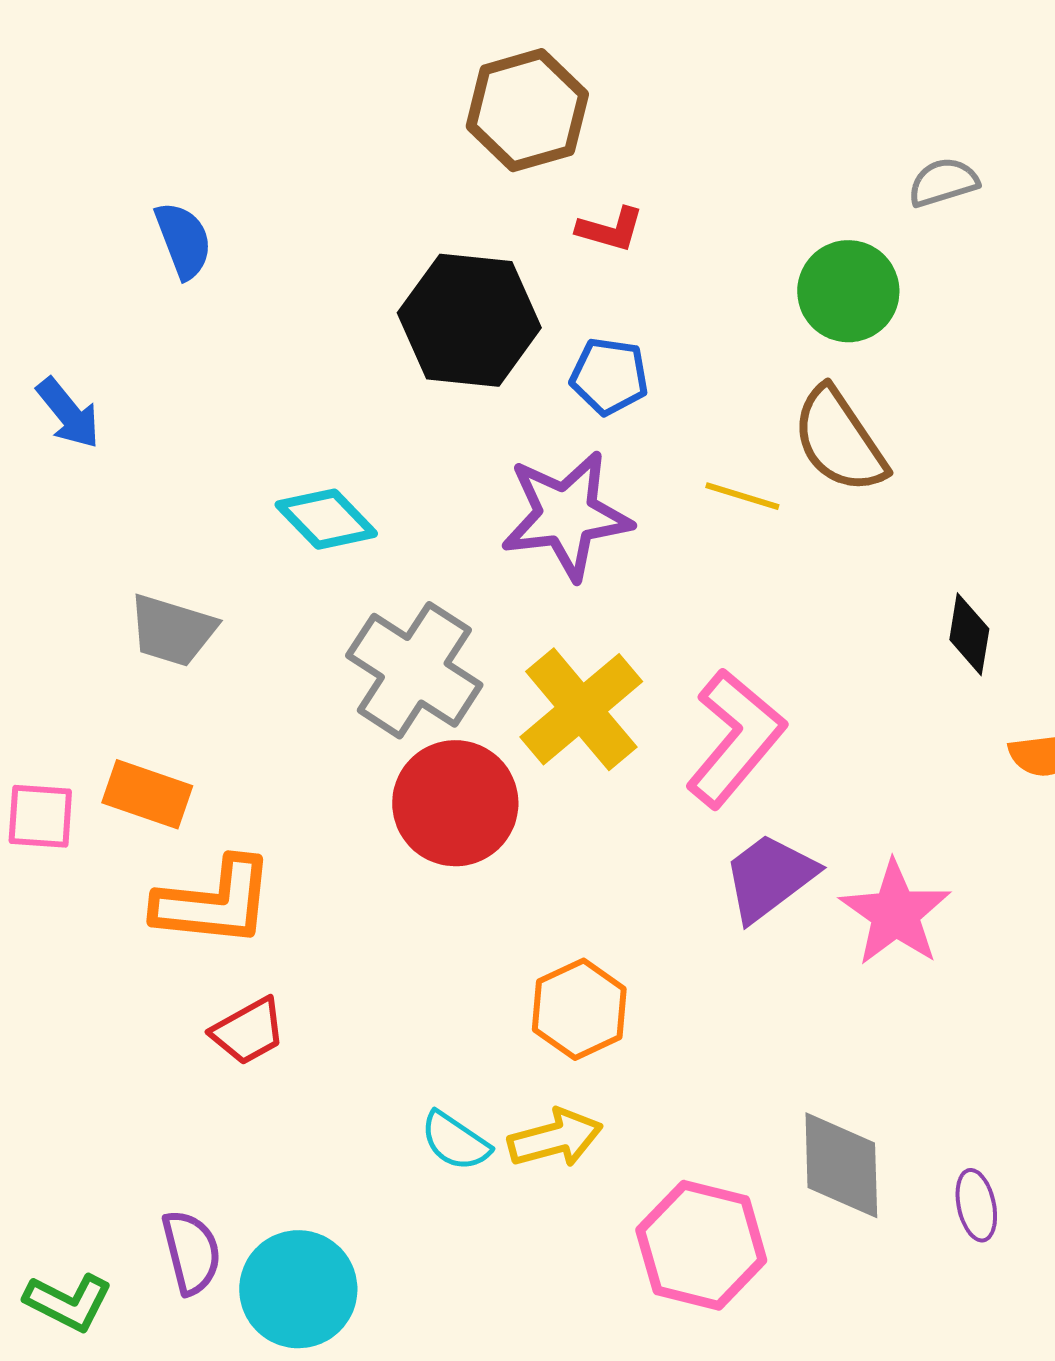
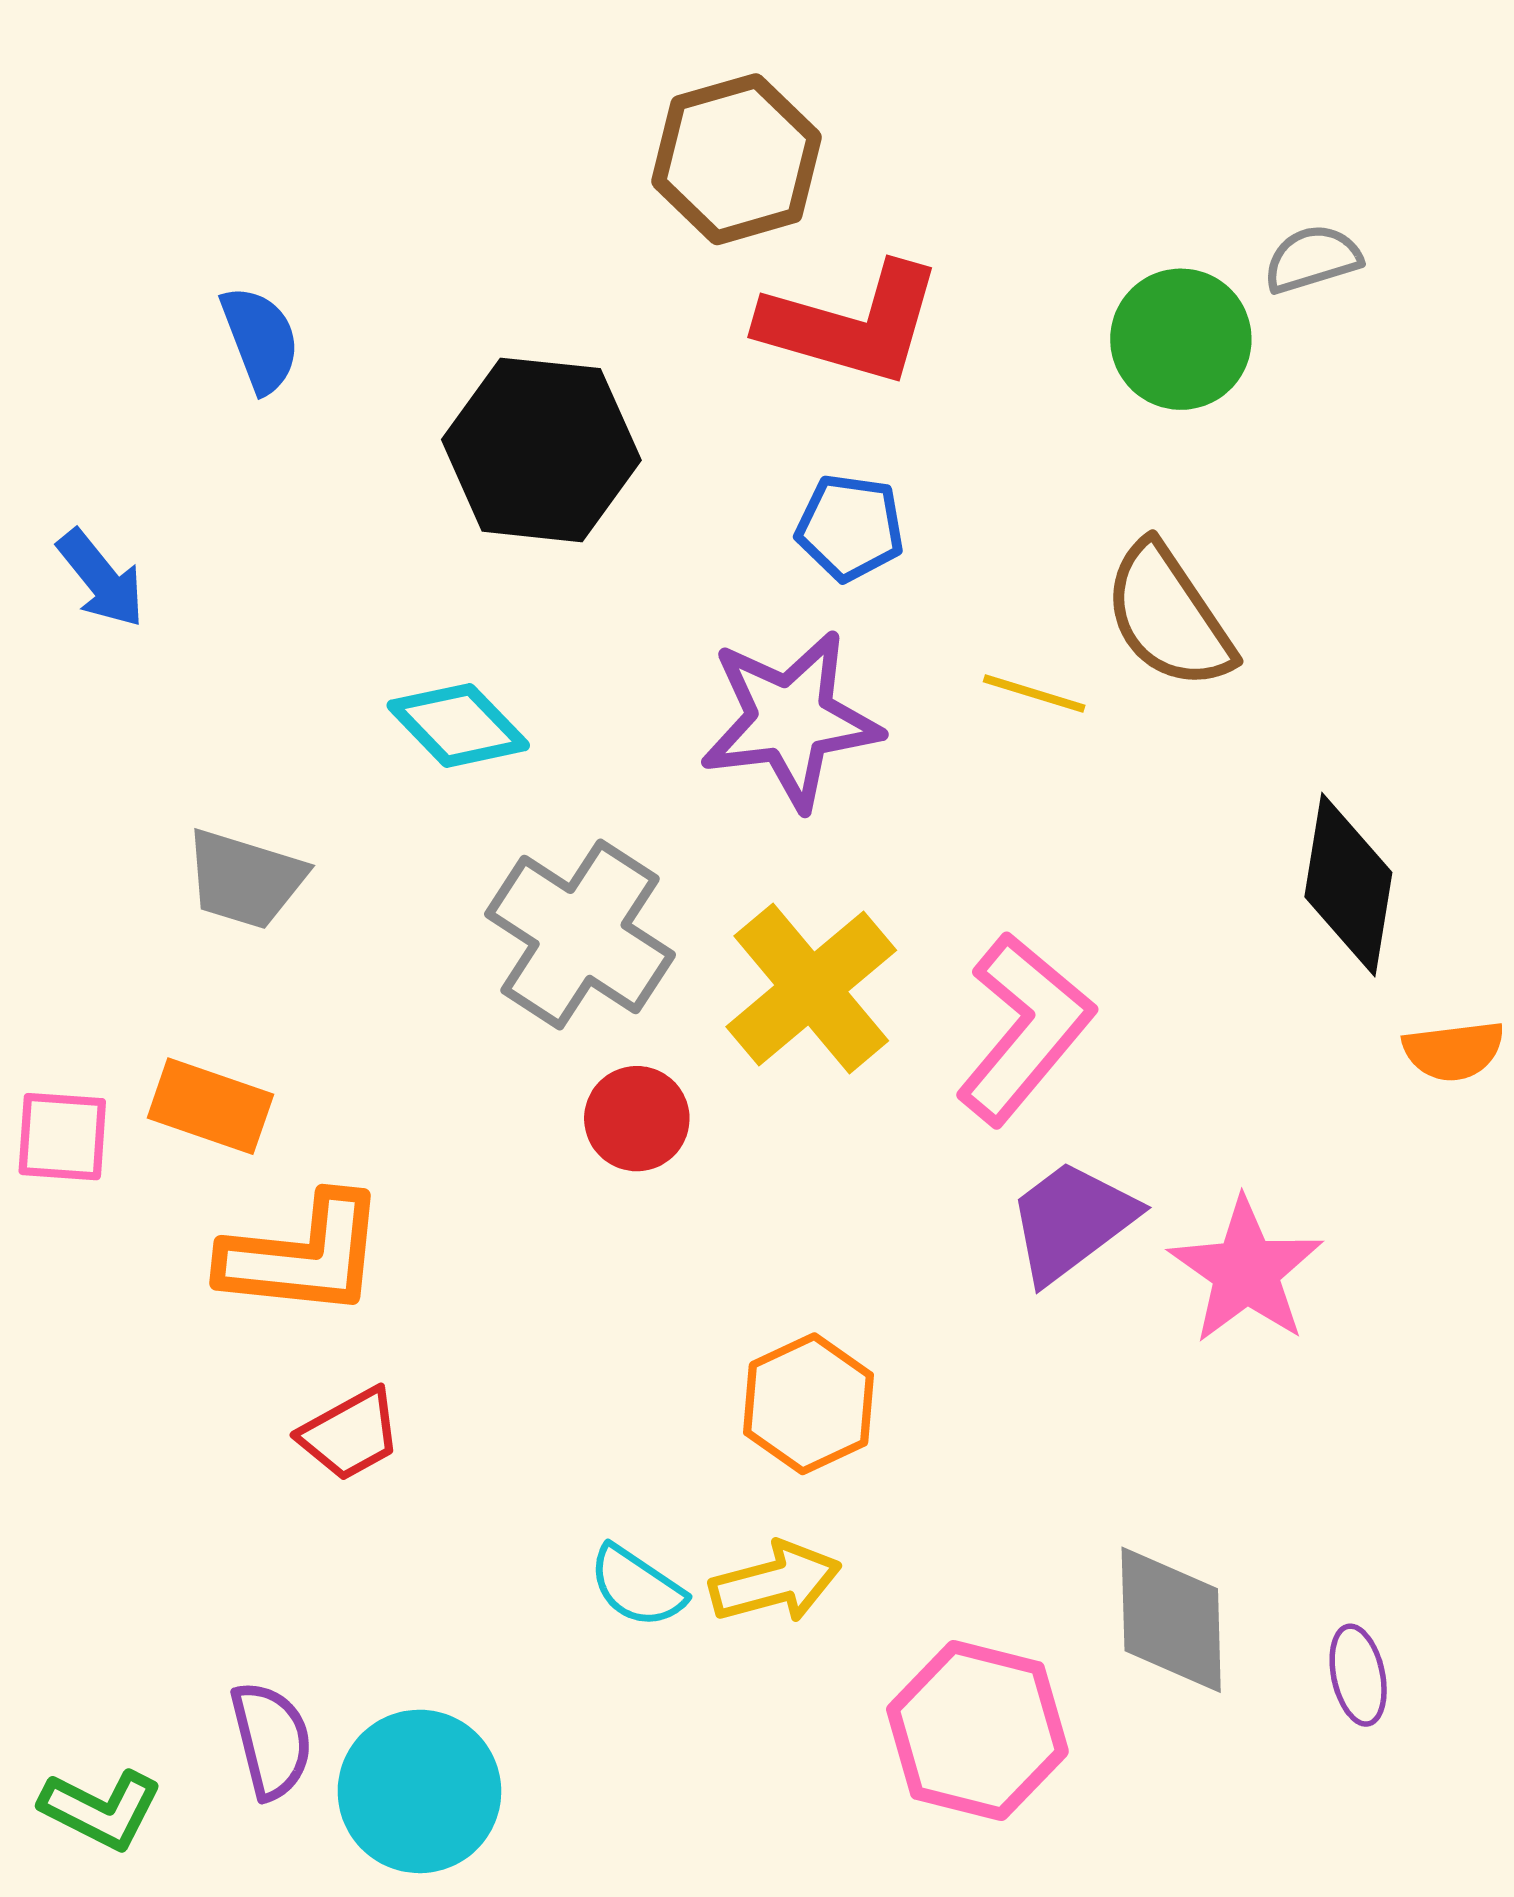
red L-shape: (610, 229) -> (851, 324), size x2.0
green circle: (848, 291) -> (1181, 339), moved
black hexagon: (469, 320) -> (541, 450), moved
black diamond: (969, 634) -> (1348, 885), size x1.6
red circle: (455, 803) -> (637, 1119), size x0.6

